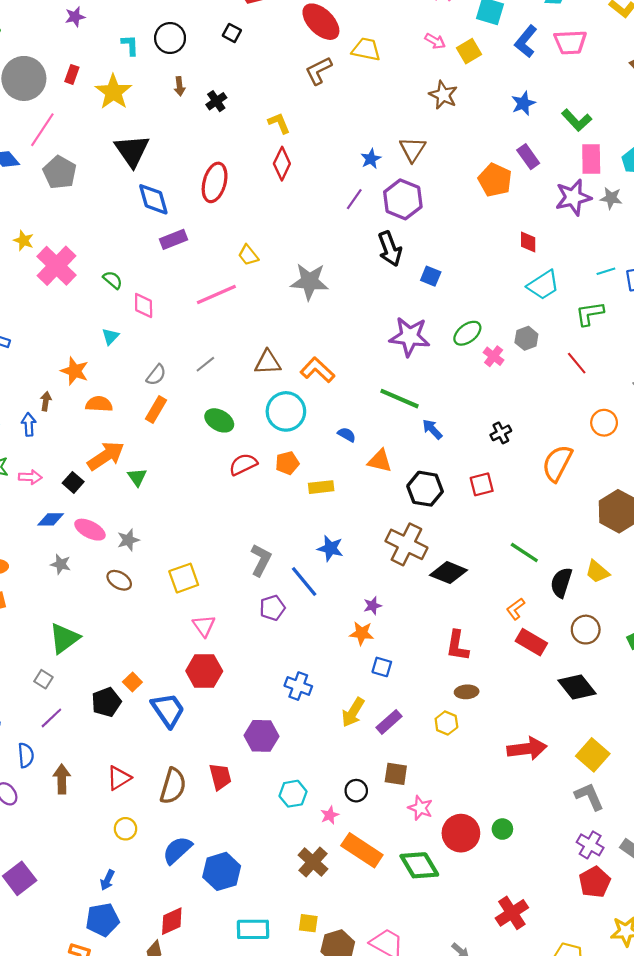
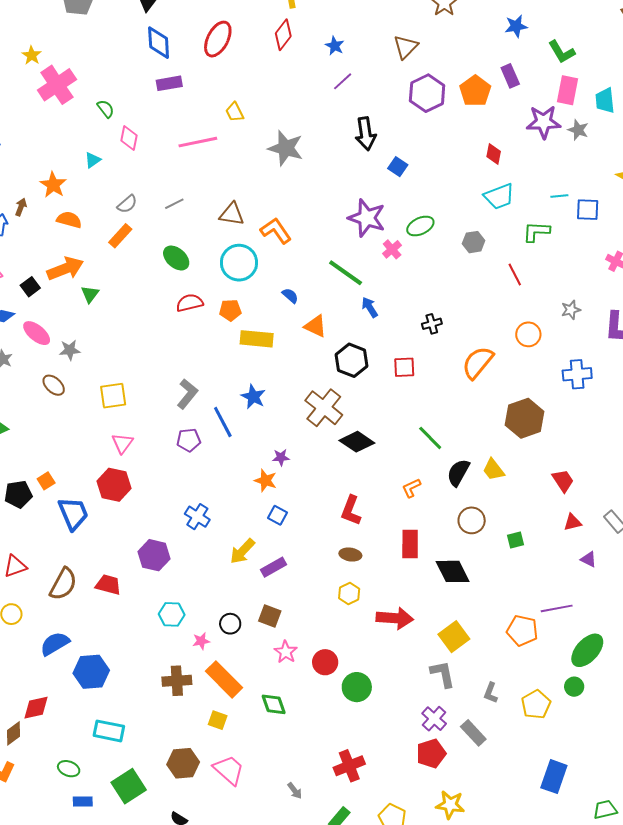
blue star: (371, 159) -> (335, 46), moved, turned -30
purple hexagon: (403, 199) -> (427, 93), moved
pink cross: (494, 356) -> (392, 249), moved
yellow rectangle: (321, 487) -> (257, 339), size x1.4
red rectangle: (531, 642) -> (410, 544), moved, turned 48
yellow hexagon: (446, 723) -> (349, 594), moved
red trapezoid: (220, 777) -> (108, 585), turned -72
green circle: (502, 829) -> (357, 687), size x1.5
red circle: (461, 833) -> (325, 662), moved, size x0.7
brown cross: (313, 862) -> (177, 681), turned 32
green diamond: (419, 865) -> (274, 704), size x0.7
yellow square: (308, 923) -> (218, 720), moved

